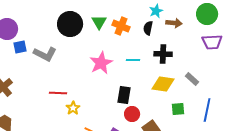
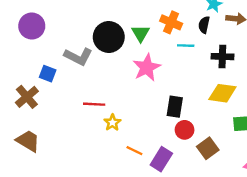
green triangle: (99, 22) -> (141, 33), moved
black circle: (70, 24) -> (109, 37), moved
blue square: (20, 47) -> (48, 74), moved, turned 32
cyan line: (133, 60) -> (186, 46), moved

